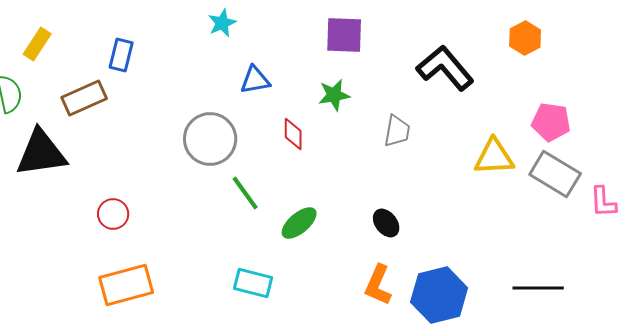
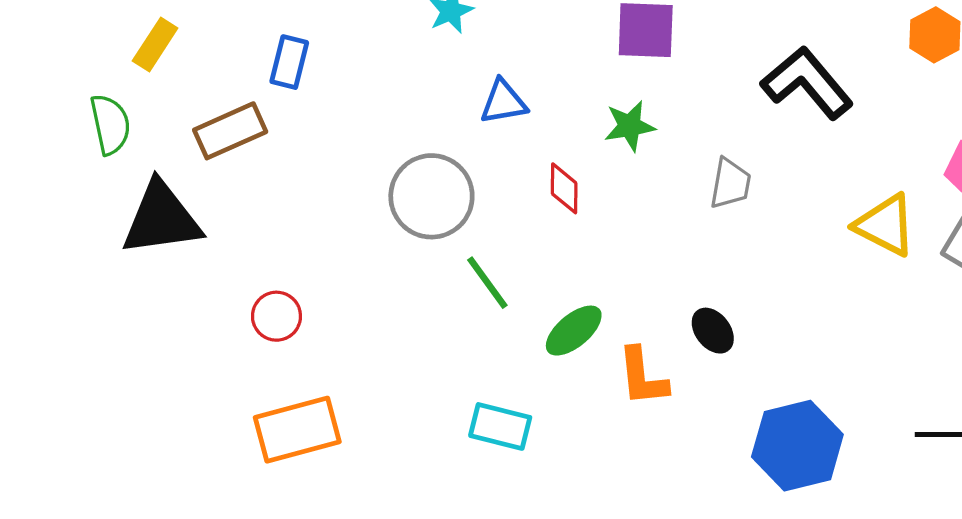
yellow triangle: (494, 157) -> (885, 225), turned 30
orange L-shape: (378, 285) -> (642, 377), moved, turned -30

